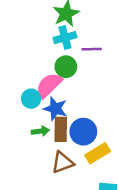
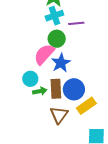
cyan circle: (31, 99) -> (30, 79), moved
blue star: (55, 109) -> (61, 63), moved, turned 30
brown triangle: (63, 162) -> (59, 115), turned -30

